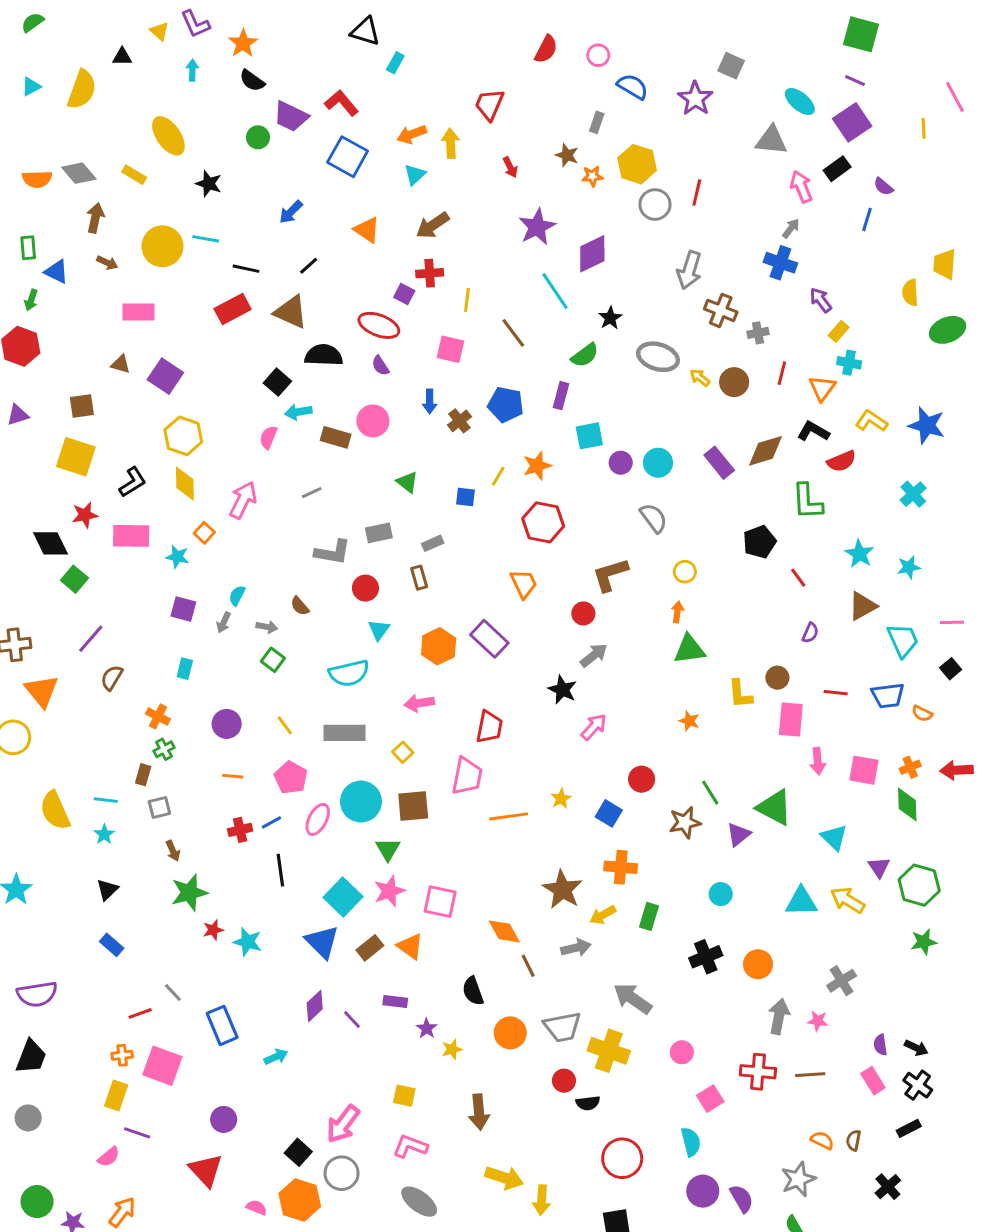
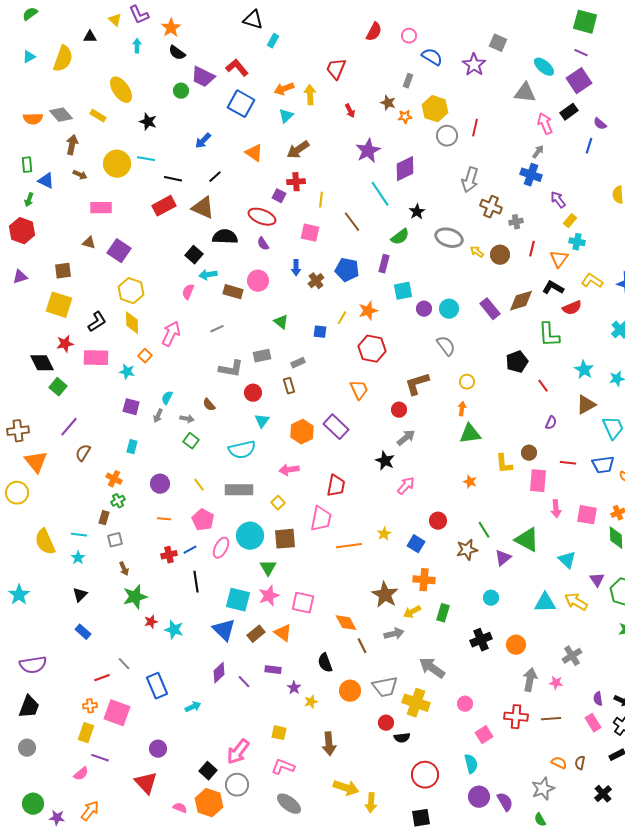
cyan square: (343, 897) -> (238, 600), turned -30

